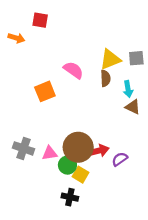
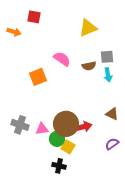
gray square: (136, 58) -> (107, 57), moved
yellow triangle: (110, 59) -> (88, 28), moved
brown semicircle: (105, 78) -> (89, 66), turned 80
brown triangle: (133, 107) -> (112, 114), moved
purple semicircle: (120, 159) -> (112, 144), moved

